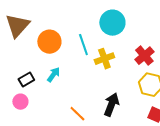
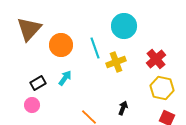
black arrow: (111, 105) -> (123, 108), size x0.6

